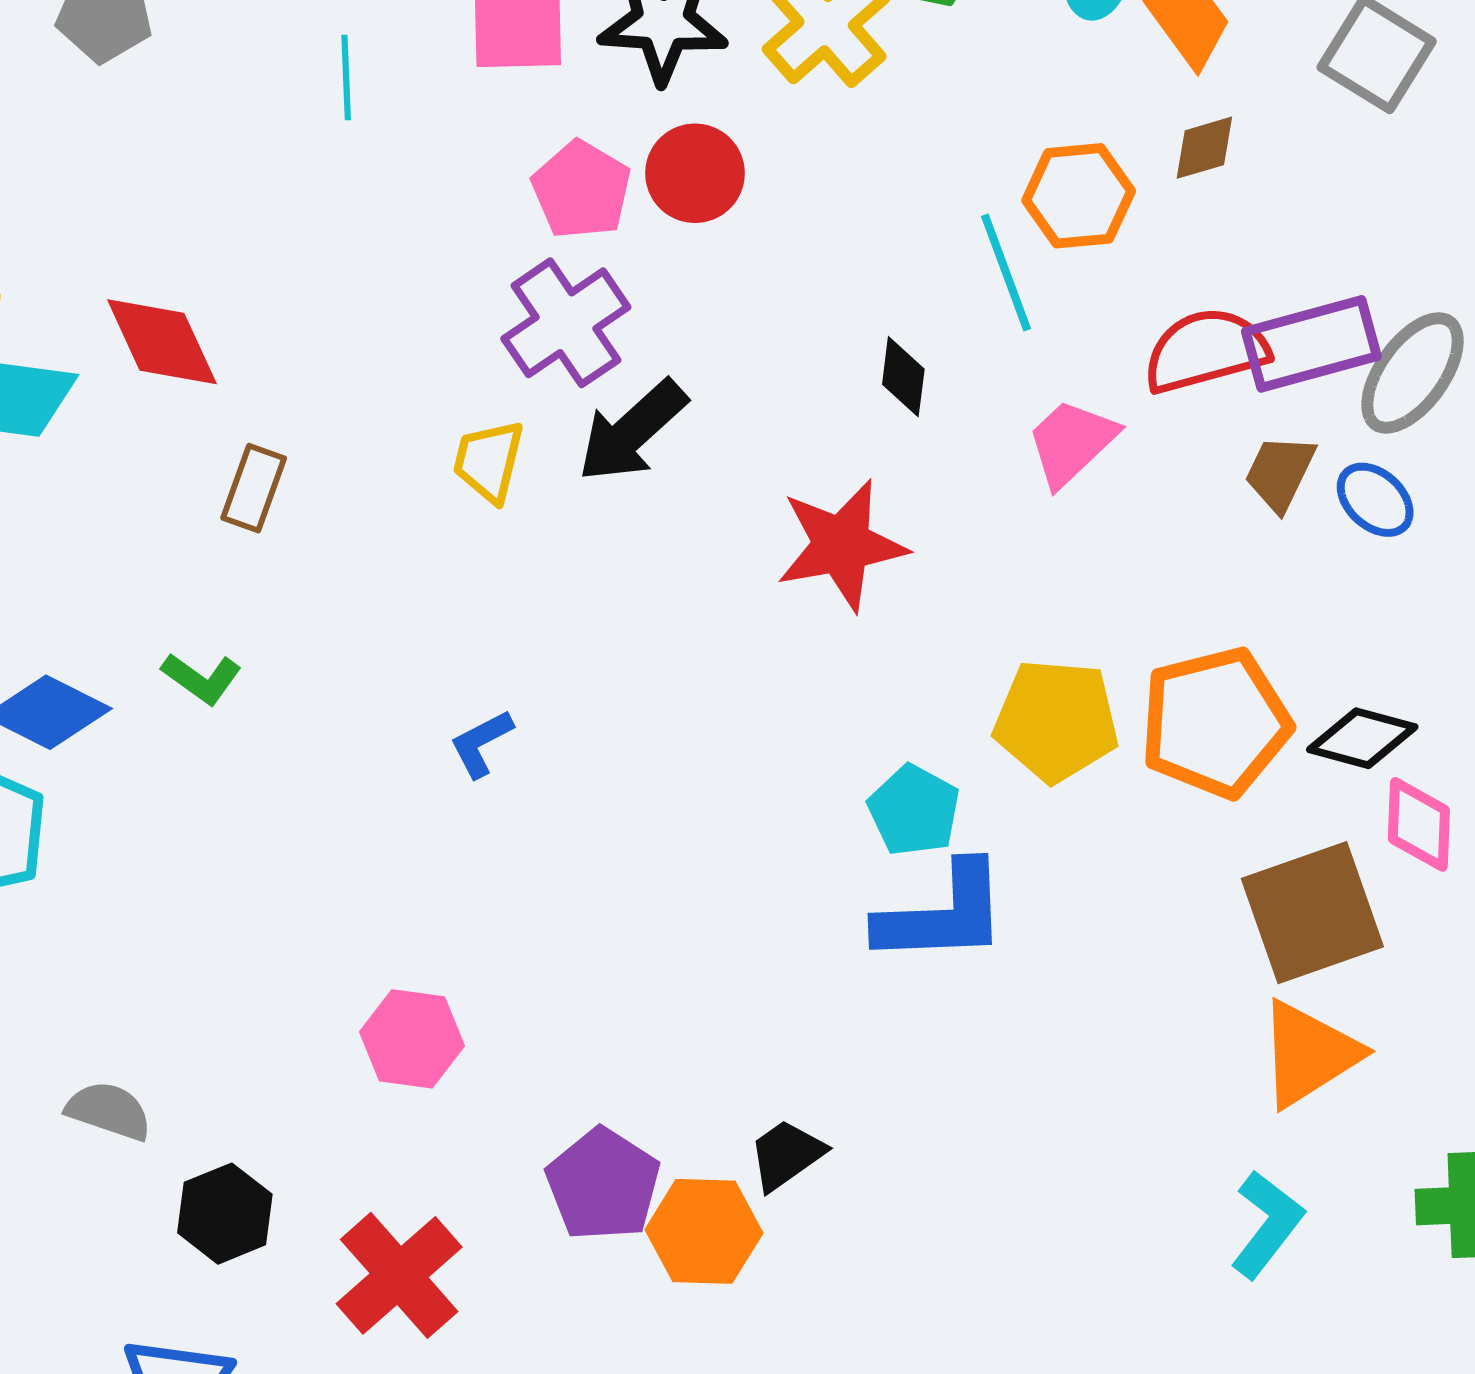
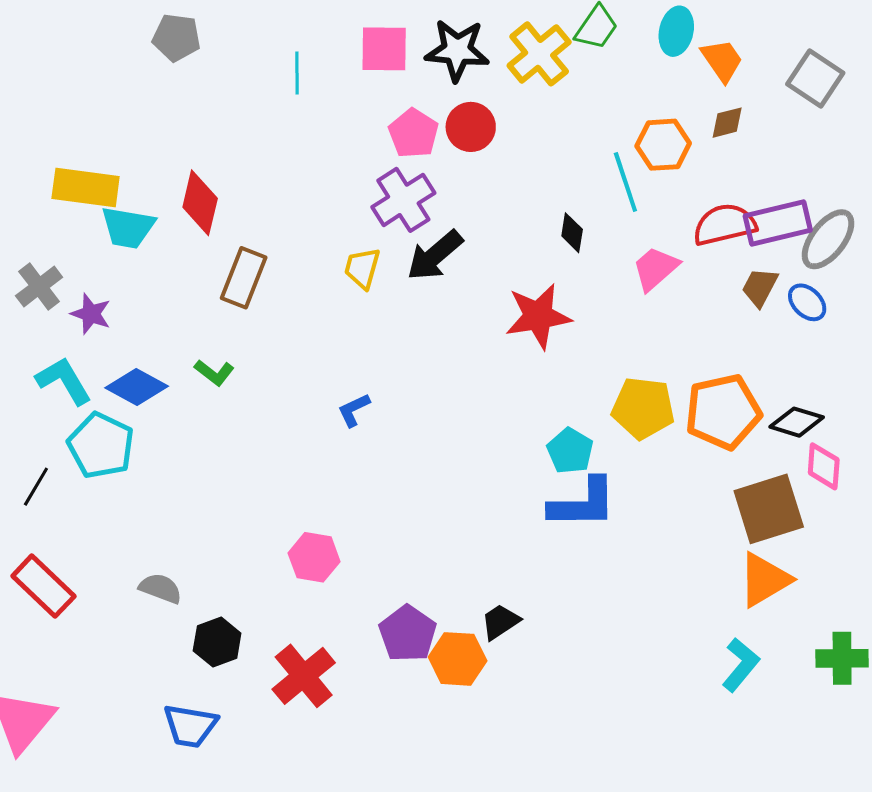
red diamond: (162, 342) -> (200, 203), turned 36
brown rectangle: (254, 488) -> (244, 278), size x1.4

